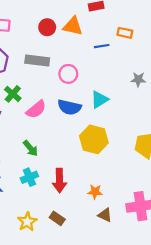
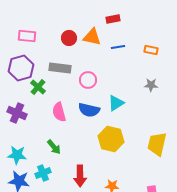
orange rectangle: (125, 33) -> (151, 50), moved
blue line: (102, 46) -> (118, 47), moved
green cross: (13, 94) -> (38, 87), moved
pink semicircle: (36, 109) -> (59, 112), turned 114
cyan cross: (29, 177) -> (43, 173), moved

